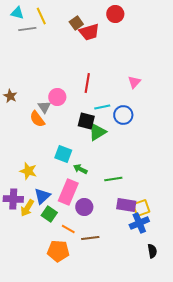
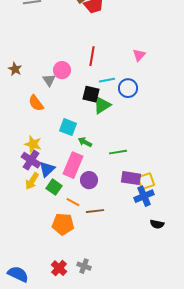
orange semicircle: (37, 119) -> (36, 103), moved
purple cross: (13, 199) -> (31, 160), moved, turned 30
black semicircle: (152, 251) -> (157, 224), turned 112

